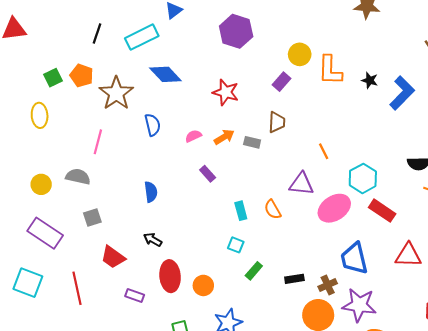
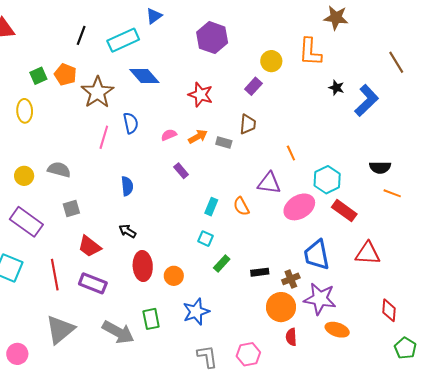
orange L-shape: (330, 70) -> (310, 52), moved
pink line: (98, 142) -> (104, 137), moved
cyan rectangle: (241, 211) -> (211, 207), turned 36
purple rectangle: (135, 296) -> (93, 283), moved, size x1.5

